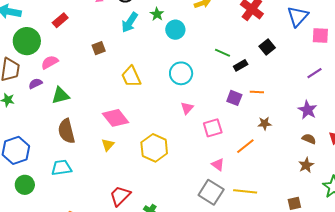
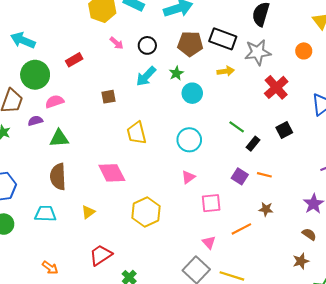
black rectangle: (241, 65) -> (253, 144), turned -32
yellow triangle: (108, 145) -> (88, 212), moved

